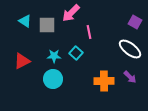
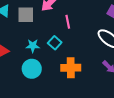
orange cross: (104, 81) -> (71, 68), moved

